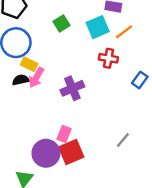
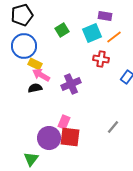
pink arrow: (36, 78) -> (41, 75), turned 90
black semicircle: (21, 80) -> (35, 88), moved
red square: (71, 152) -> (70, 137), turned 30

